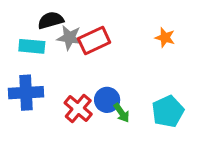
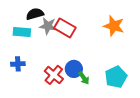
orange star: (165, 38) -> (114, 26), size x1.5
red rectangle: (94, 41) -> (65, 28), turned 55
blue cross: (26, 93) -> (18, 64), size x0.6

